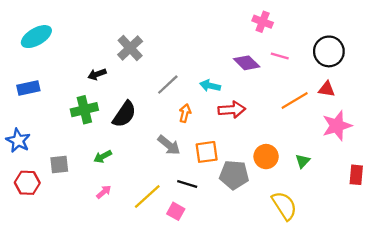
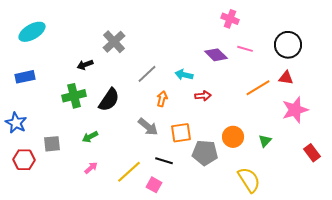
red arrow: (232, 110) -> (203, 96), size x0.7
red rectangle: (356, 175) -> (312, 153), turned -42

